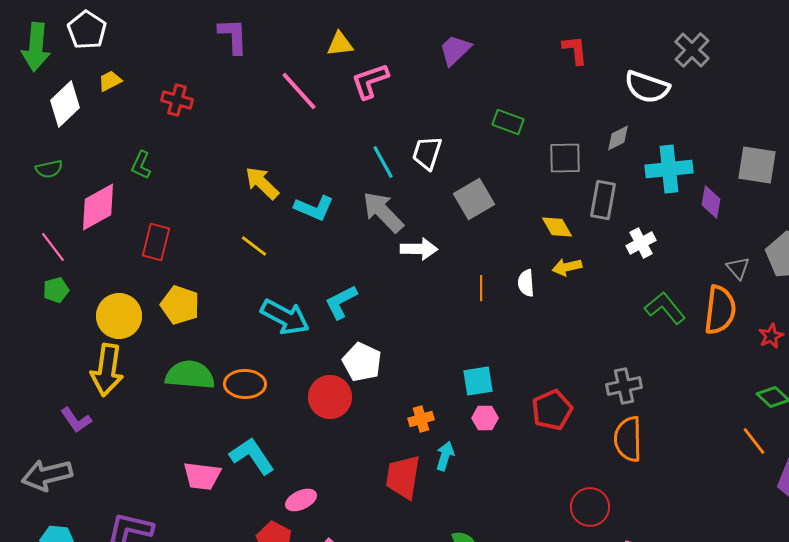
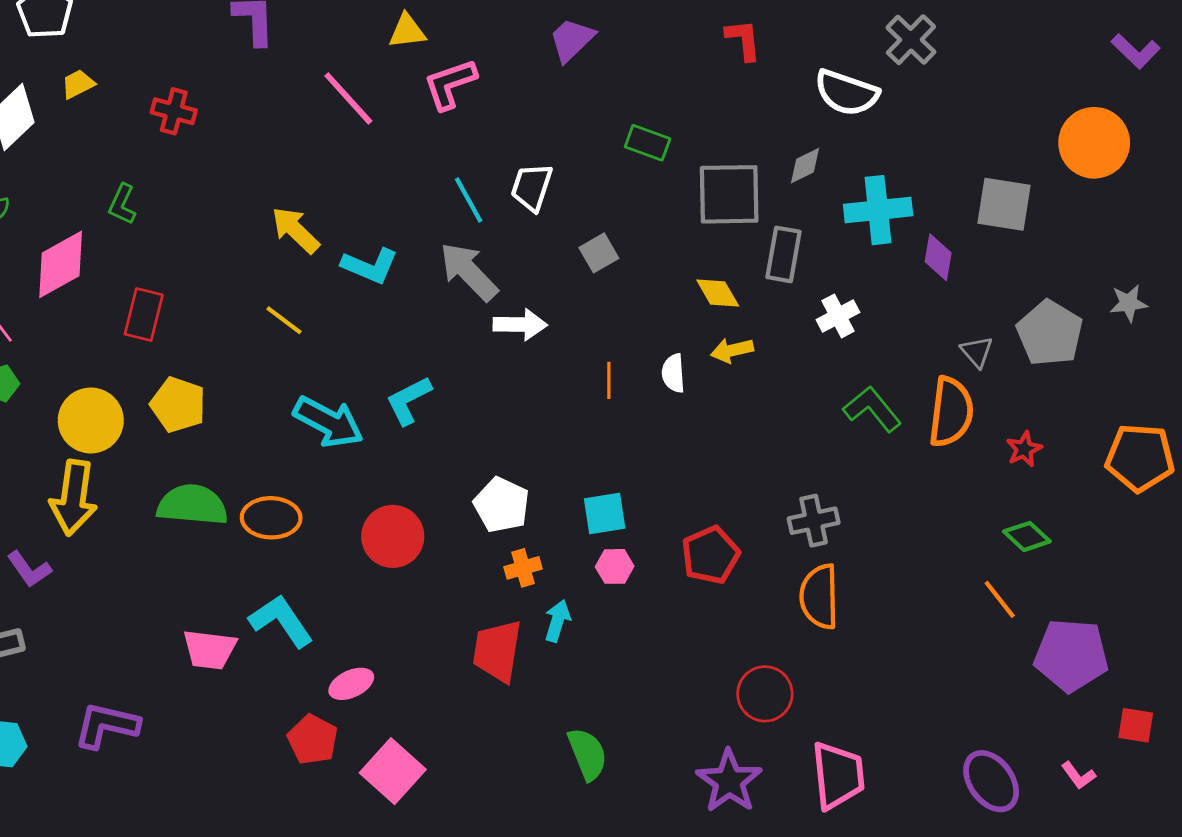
gray square: (565, 158) -> (729, 194), size x1.4
gray square: (474, 199) -> (599, 253), size x0.7
white pentagon: (362, 362) -> (502, 505), moved

